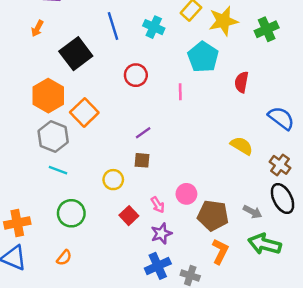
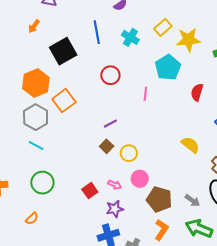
brown square: (142, 160) -> (107, 146), turned 32
yellow circle: (113, 180) -> (129, 153), moved
pink arrow: (158, 205) -> (115, 185), turned -40

